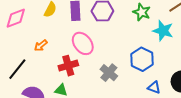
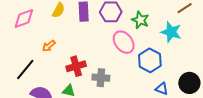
green star: (142, 12) -> (140, 20), moved
pink ellipse: (83, 43) -> (124, 42), moved
gray cross: (109, 73) -> (101, 78), moved, turned -36

